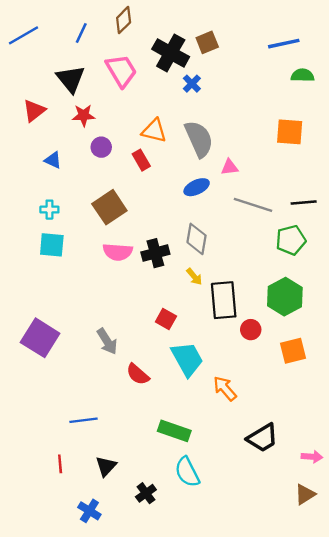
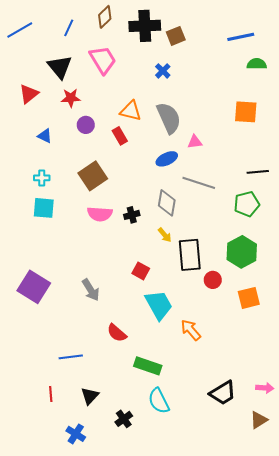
black cross: (171, 53) -> (145, 26), moved, turned -32
gray line: (253, 205) -> (199, 183), moved
black cross: (155, 253) -> (132, 215), size x0.7
red semicircle: (138, 374) -> (117, 333), moved
black trapezoid: (262, 438) -> (223, 393), moved

